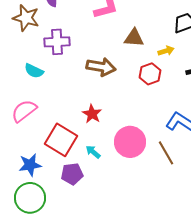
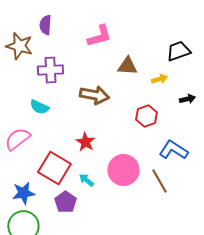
cyan semicircle: (34, 71) -> (39, 107), moved
red hexagon: (150, 74) -> (146, 116), moved
purple pentagon: (72, 174) -> (65, 202), turned -30

